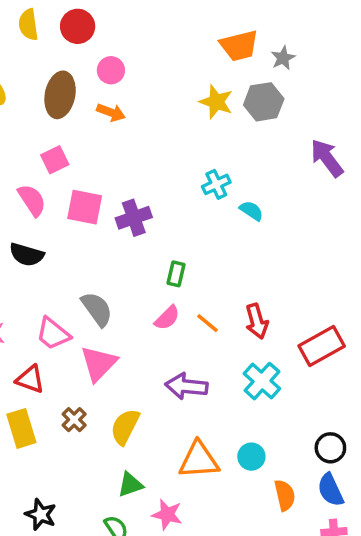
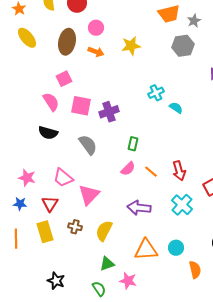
yellow star: (216, 102) -> (131, 46), moved, turned -30
gray semicircle: (97, 309) -> (88, 145), moved
red triangle: (30, 379) -> (50, 204), turned 42
brown cross: (74, 420) -> (75, 227), turned -32

